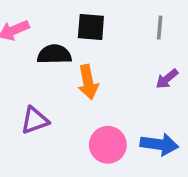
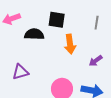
purple arrow: (167, 79) -> (96, 61), moved
orange arrow: (88, 82) -> (70, 44), moved

